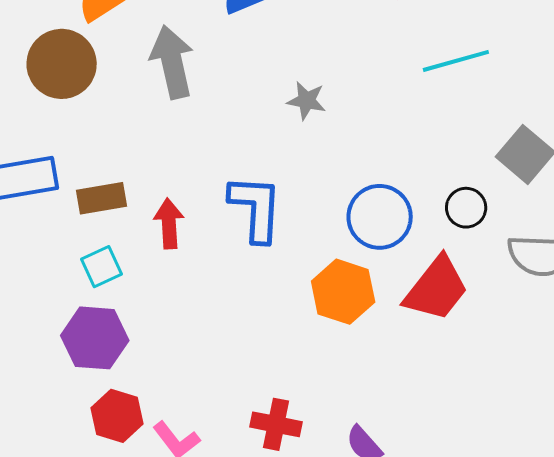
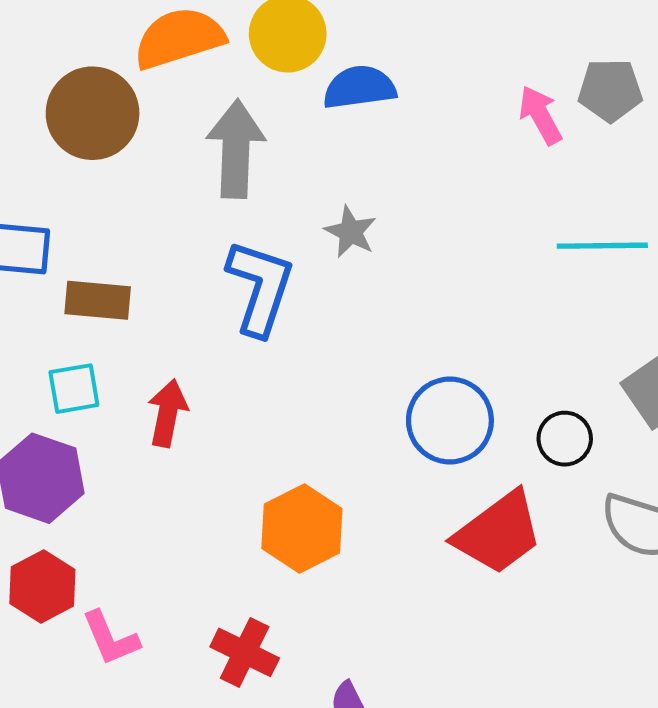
gray star: (307, 101) -> (351, 232), moved
blue L-shape: (256, 208) -> (260, 288), moved
red arrow: (169, 223) -> (168, 413), moved
orange hexagon: (343, 292) -> (302, 528), moved

